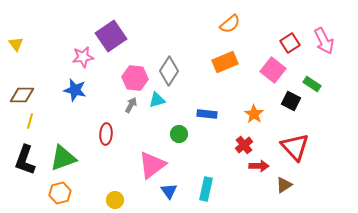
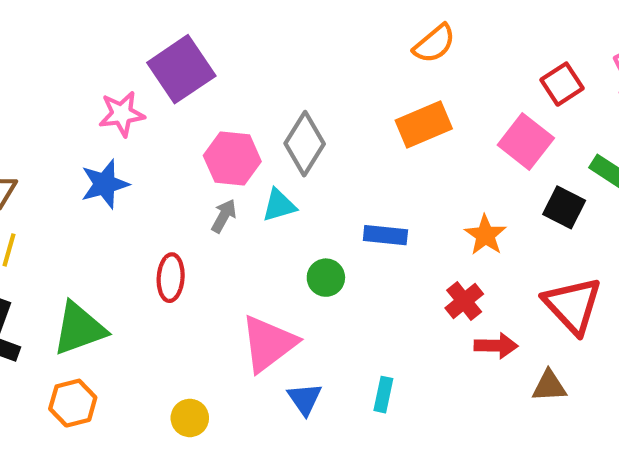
blue star: (75, 90) -> (105, 184), turned -30
brown triangle: (284, 185) -> (549, 386), turned 30
cyan rectangle: (206, 189) -> (383, 395), size x0.7

